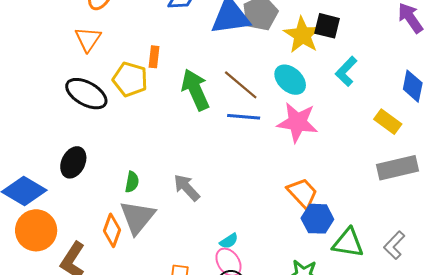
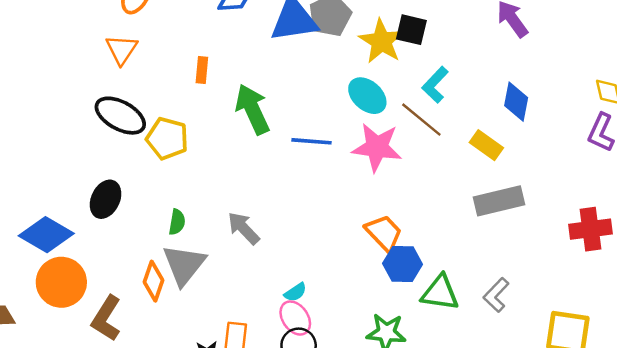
yellow pentagon: (130, 79) -> (167, 138), moved
brown line: (241, 85) -> (421, 120), moved

